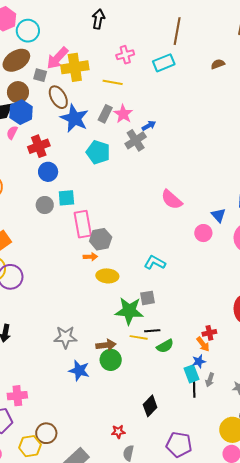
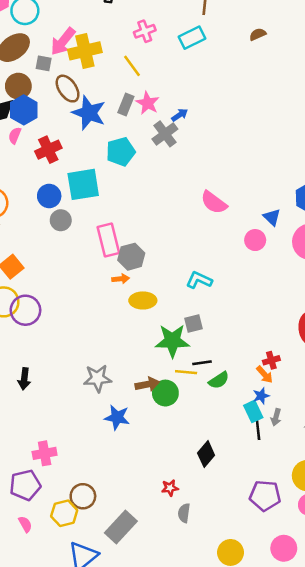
yellow line: (113, 82) -> (132, 66), turned 48
cyan pentagon: (98, 152) -> (121, 152), turned -30
blue circle: (48, 172) -> (49, 196), moved
cyan square: (66, 198) -> (83, 184), moved, size x1.6
green circle: (111, 360) -> (165, 393), moved
purple pentagon: (179, 445) -> (265, 496), moved

